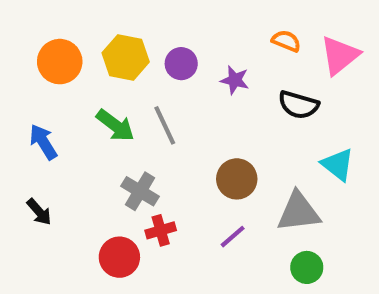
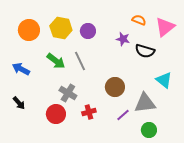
purple star: (235, 80) -> (123, 39), moved
blue arrow: (43, 142) -> (21, 69), turned -30
red cross: (161, 230) -> (89, 112), moved
purple line: (233, 237) -> (123, 115), moved
red circle: (119, 257) -> (56, 114), moved

